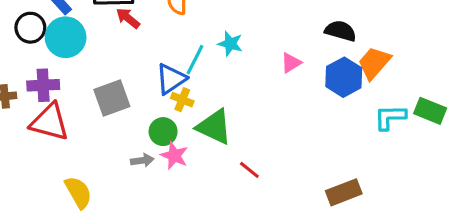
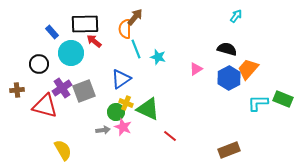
black circle: (30, 28) -> (39, 64), moved
cyan circle: (66, 37) -> (71, 53), moved
cyan line: (195, 60) -> (136, 49), moved, turned -48
purple cross: (43, 85) -> (62, 88), moved, turned -30
yellow cross: (182, 100) -> (126, 103), moved

